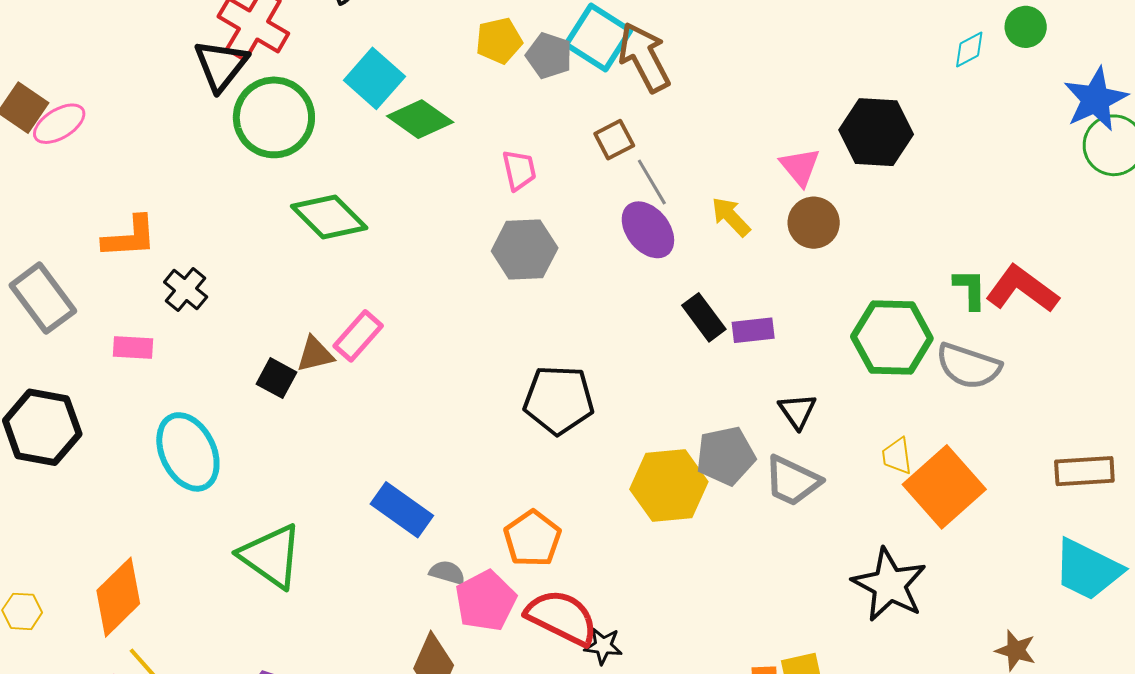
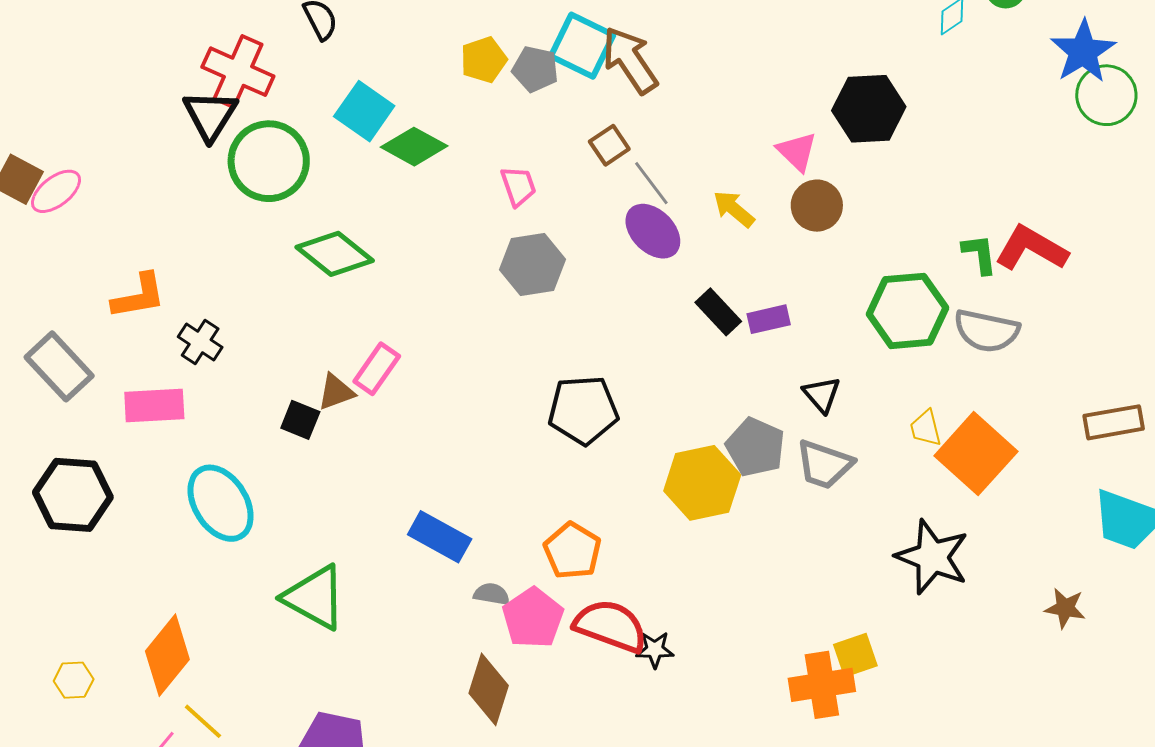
pink rectangle: (133, 347) -> (154, 405), size x1.5
gray pentagon: (726, 456) -> (755, 447), turned -30

